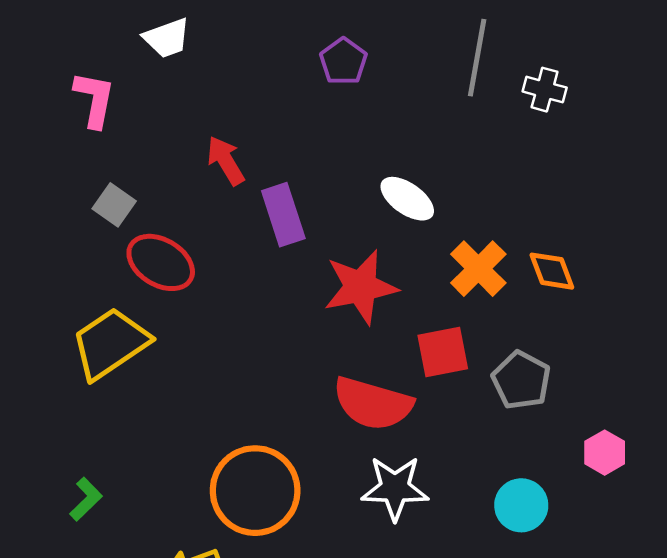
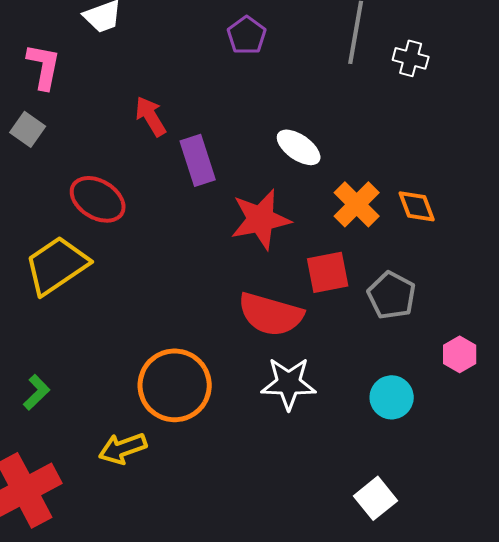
gray square: (114, 205) -> (28, 129), moved

